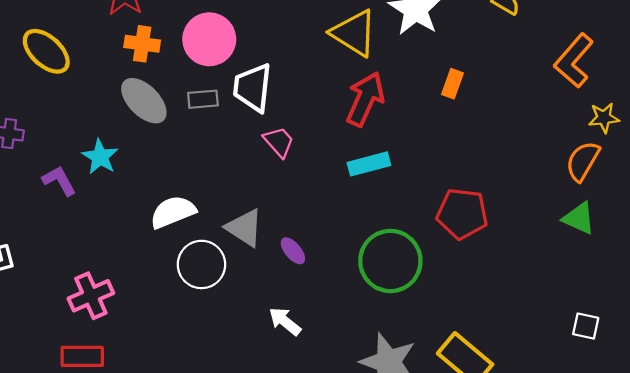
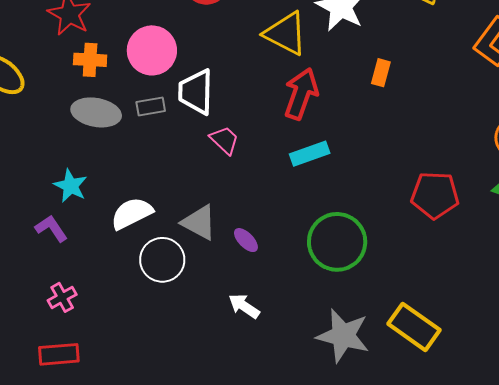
gray ellipse: (144, 101) -> (96, 112), turned -30
cyan star: (100, 157) -> (71, 186), moved
purple L-shape: (59, 181) -> (51, 228), moved
red pentagon: (462, 214) -> (435, 195), moved
pink cross: (91, 296) -> (62, 297), size x0.7

